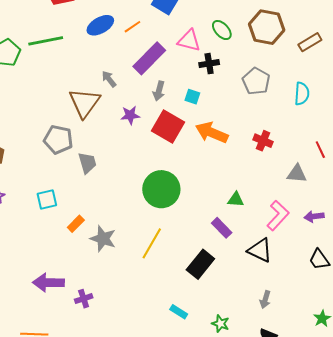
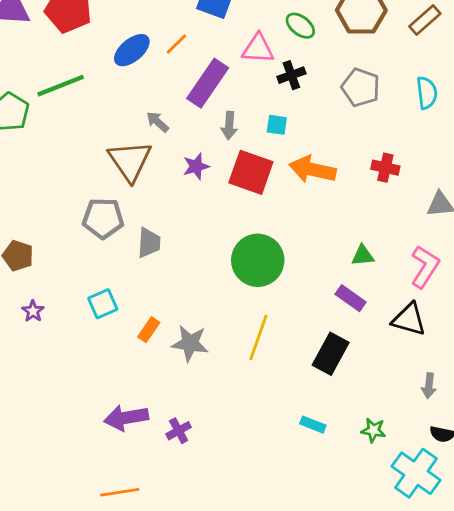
gray trapezoid: (87, 163) -> (149, 243), turned 30

